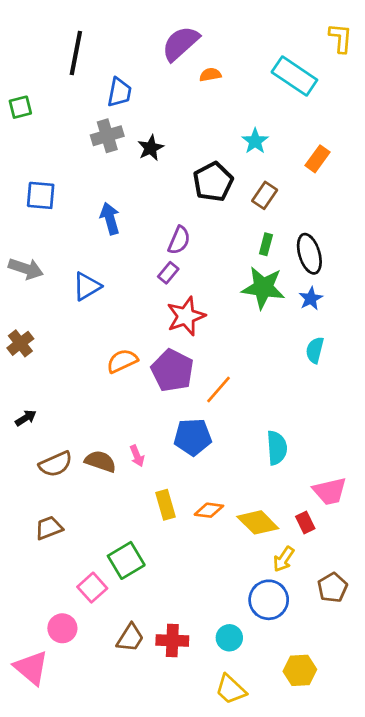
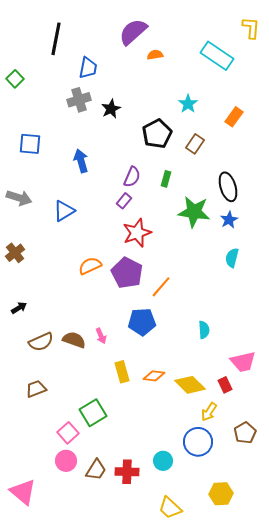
green square: (20, 107) -> (15, 79), turned -30
green rectangle: (266, 244) -> (166, 179), moved
cyan semicircle: (277, 448) -> (204, 330), size x0.7
pink circle: (62, 628) -> (66, 461), moved
cyan circle: (229, 638) -> (163, 461), moved

